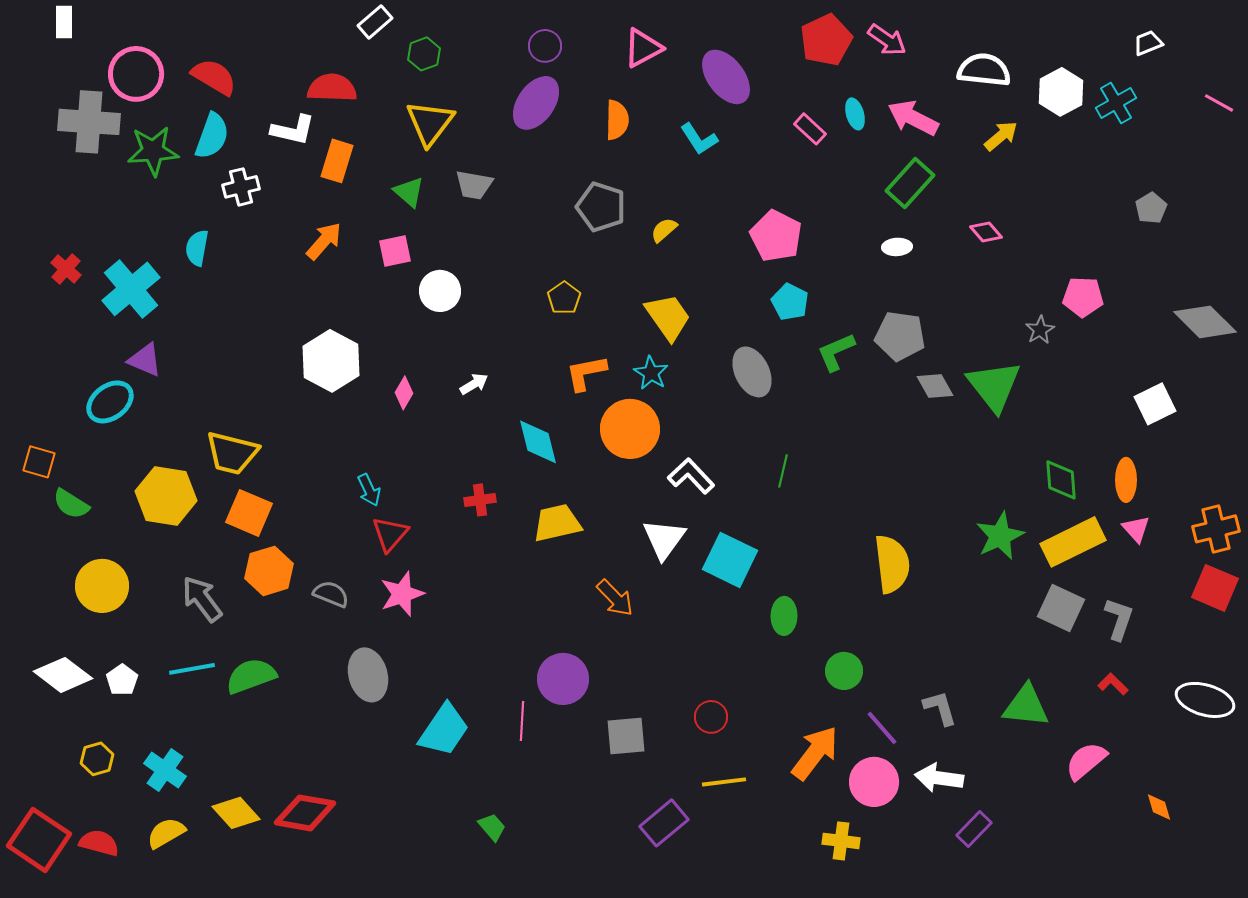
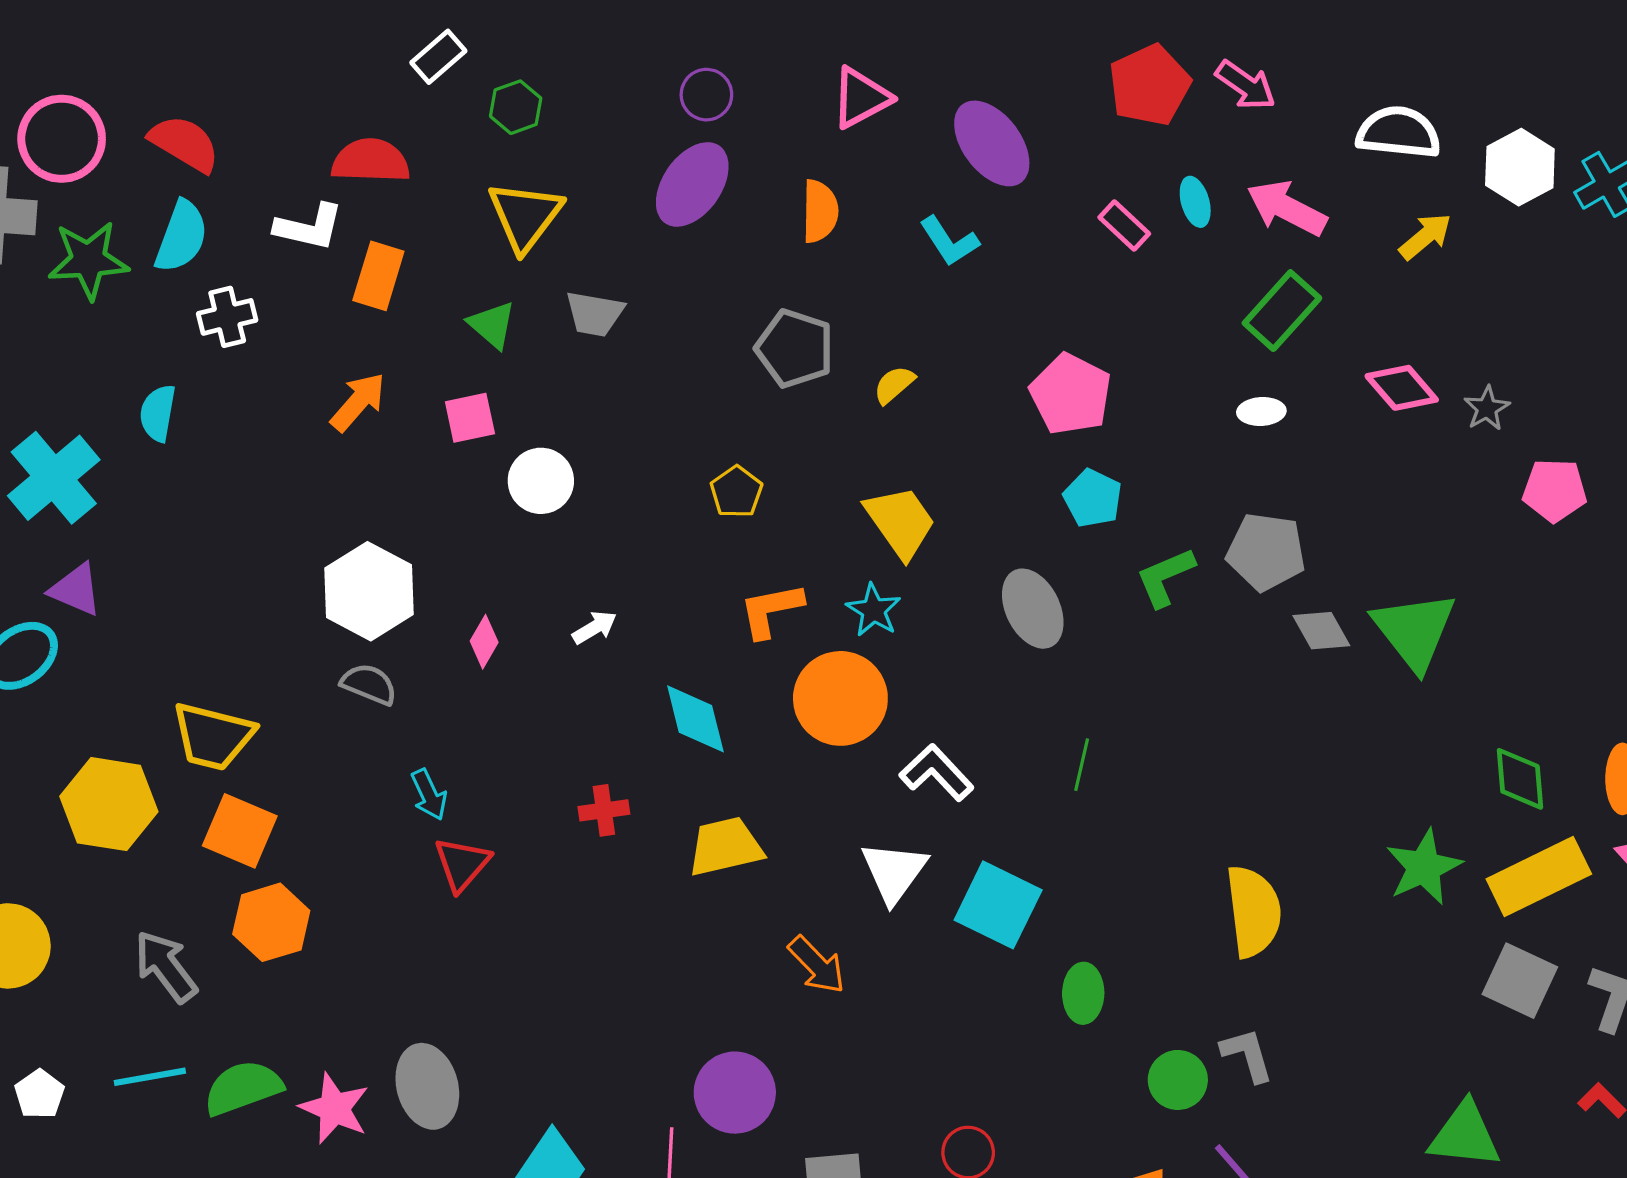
pink diamond: (986, 232) -> (1402, 388), size x1.4
gray star: (1040, 330) -> (1487, 408), moved
gray semicircle: (331, 594) -> (369, 684), moved
pink star: (402, 594) -> (334, 1108), moved, turned -30
gray L-shape: (940, 708) -> (1247, 1055), moved

